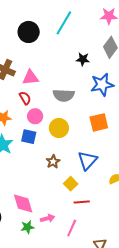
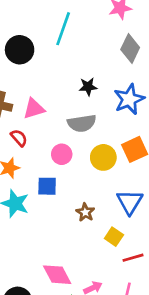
black star: (83, 59) -> (88, 87), moved
red semicircle: (25, 98) -> (19, 138), moved
pink circle: (35, 116) -> (62, 154), moved
yellow circle: (59, 128) -> (103, 157), moved

